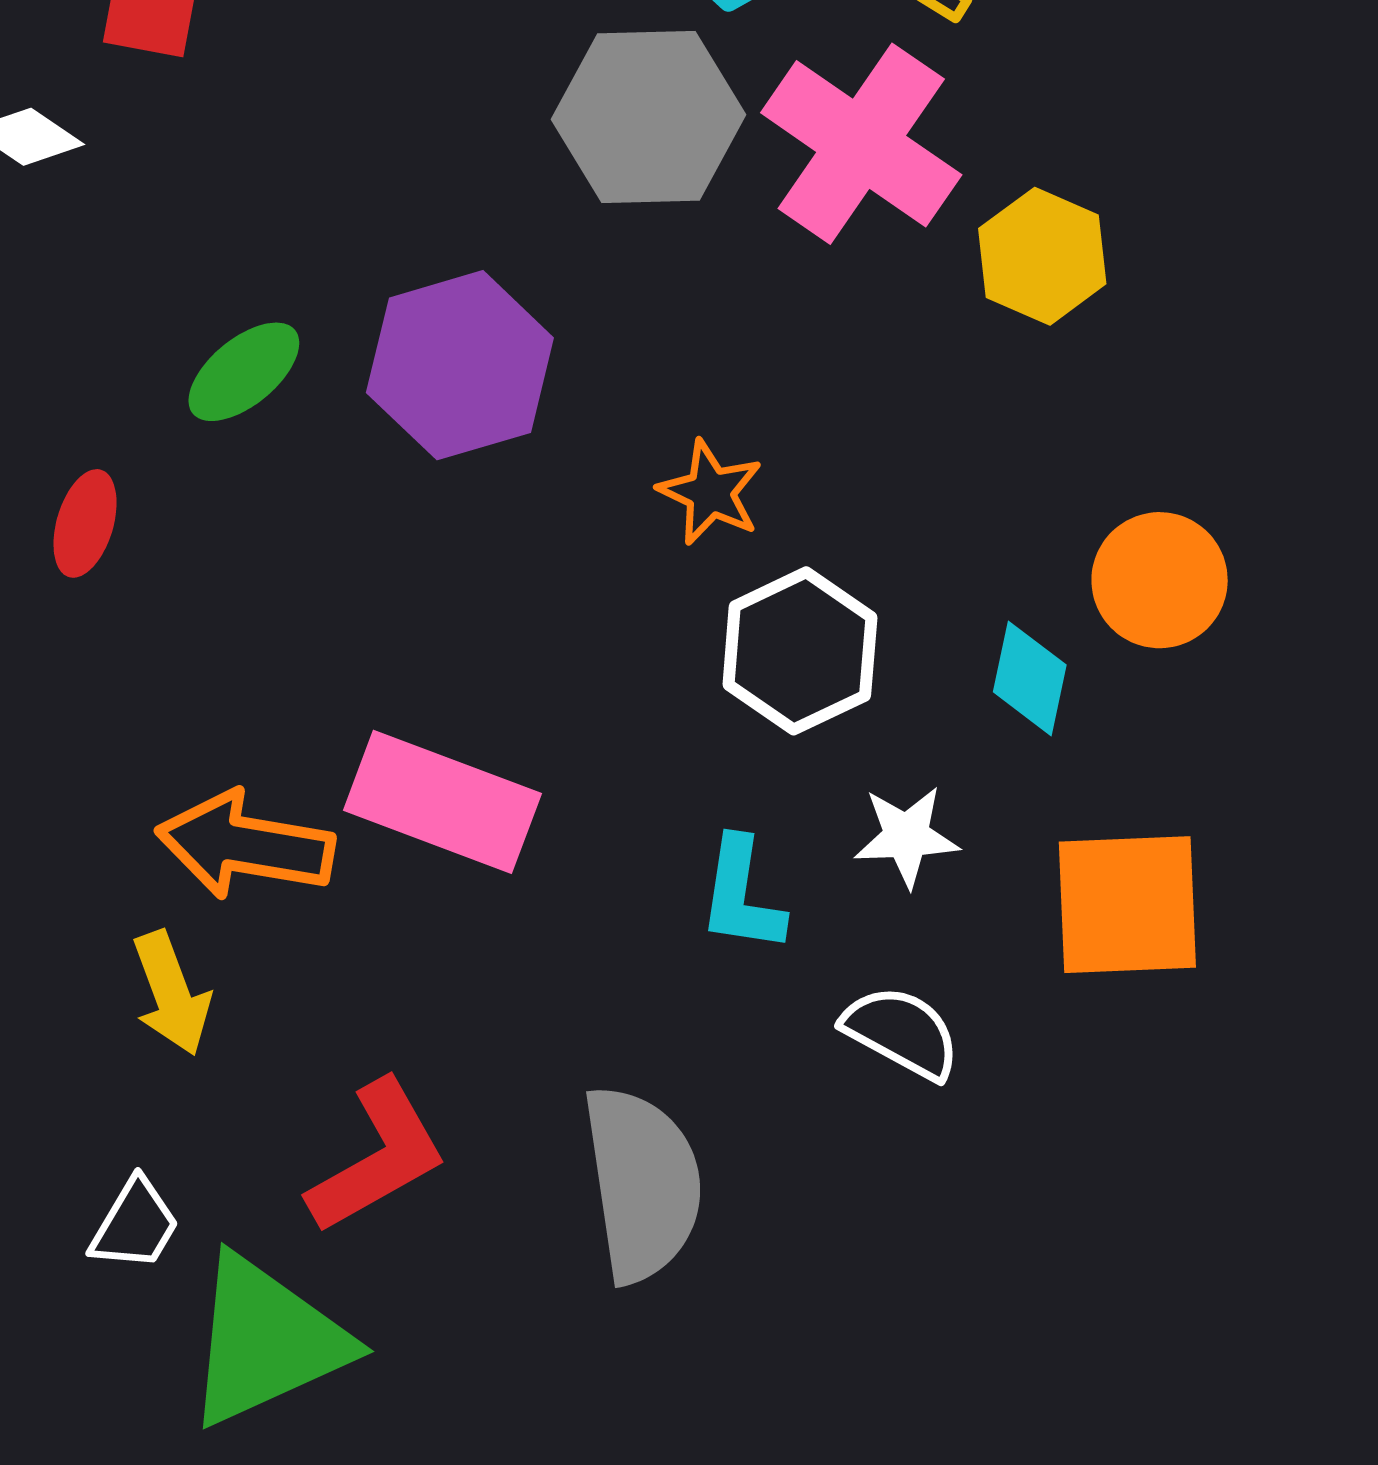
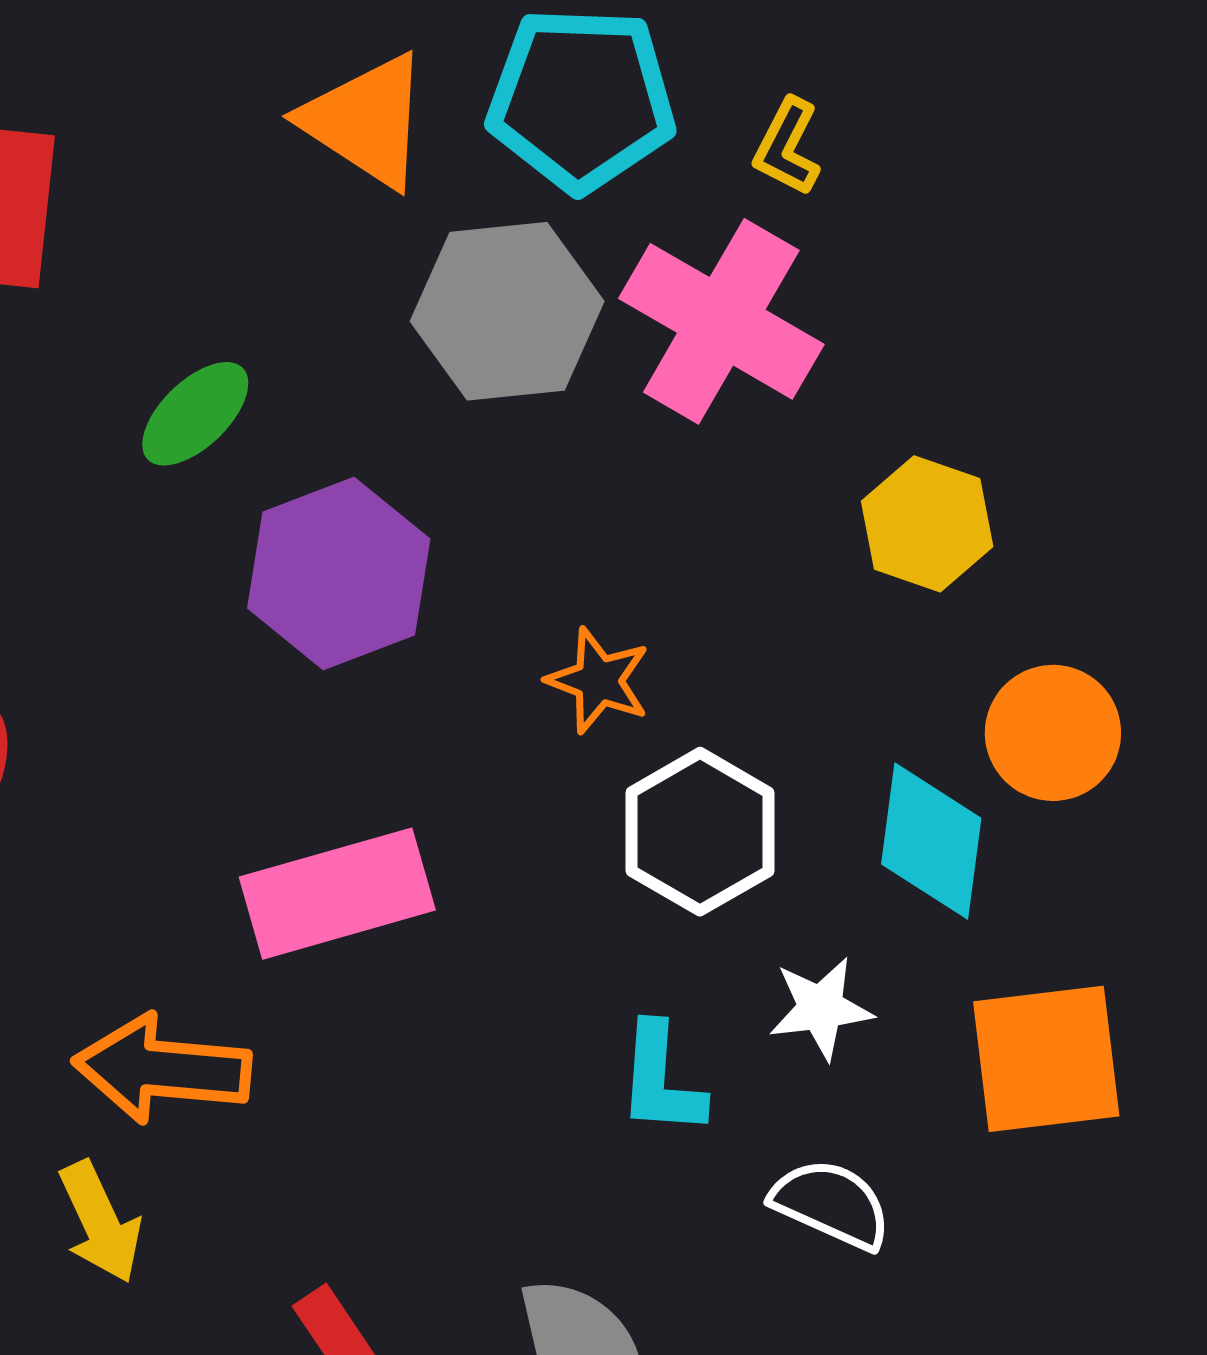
yellow hexagon: (1042, 256) -> (927, 524), moved
green ellipse: (244, 372) -> (195, 414), moved
cyan diamond: (1030, 678) -> (931, 841), size x1.4
pink rectangle: (442, 802) -> (337, 894), moved, turned -32

